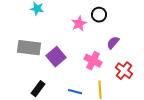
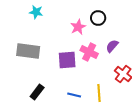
purple square: (56, 57) -> (67, 60), moved, turned 36
pink cross: (93, 61) -> (89, 52), moved

